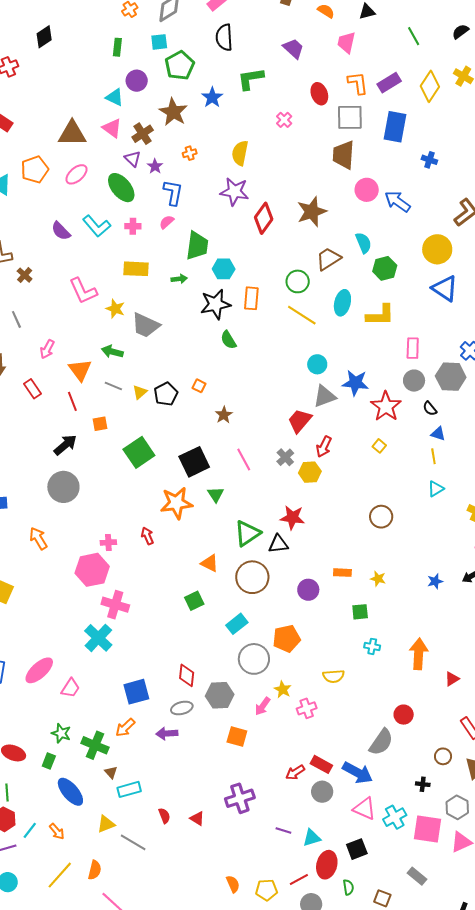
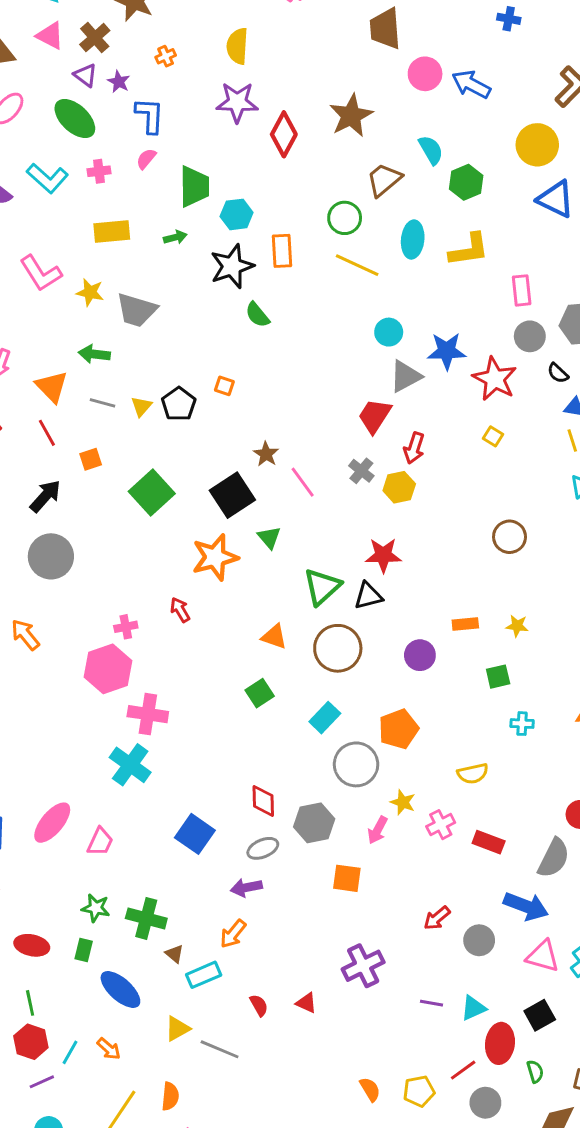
brown star: (224, 415) -> (266, 454), moved
blue square: (136, 692) -> (195, 834), turned -32
orange arrow: (125, 728) -> (233, 934), moved
red rectangle: (321, 764) -> (489, 842), moved

